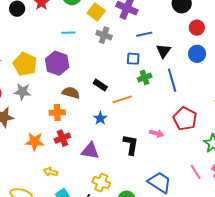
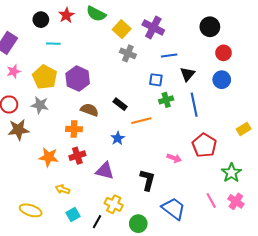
cyan line: (68, 33) -> (53, 44), moved
black L-shape: (131, 145) -> (147, 180), moved

